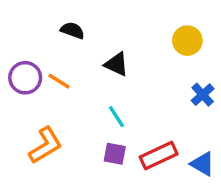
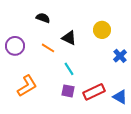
yellow circle: (187, 41) -> (102, 30), moved
orange line: (59, 81) -> (48, 48), moved

